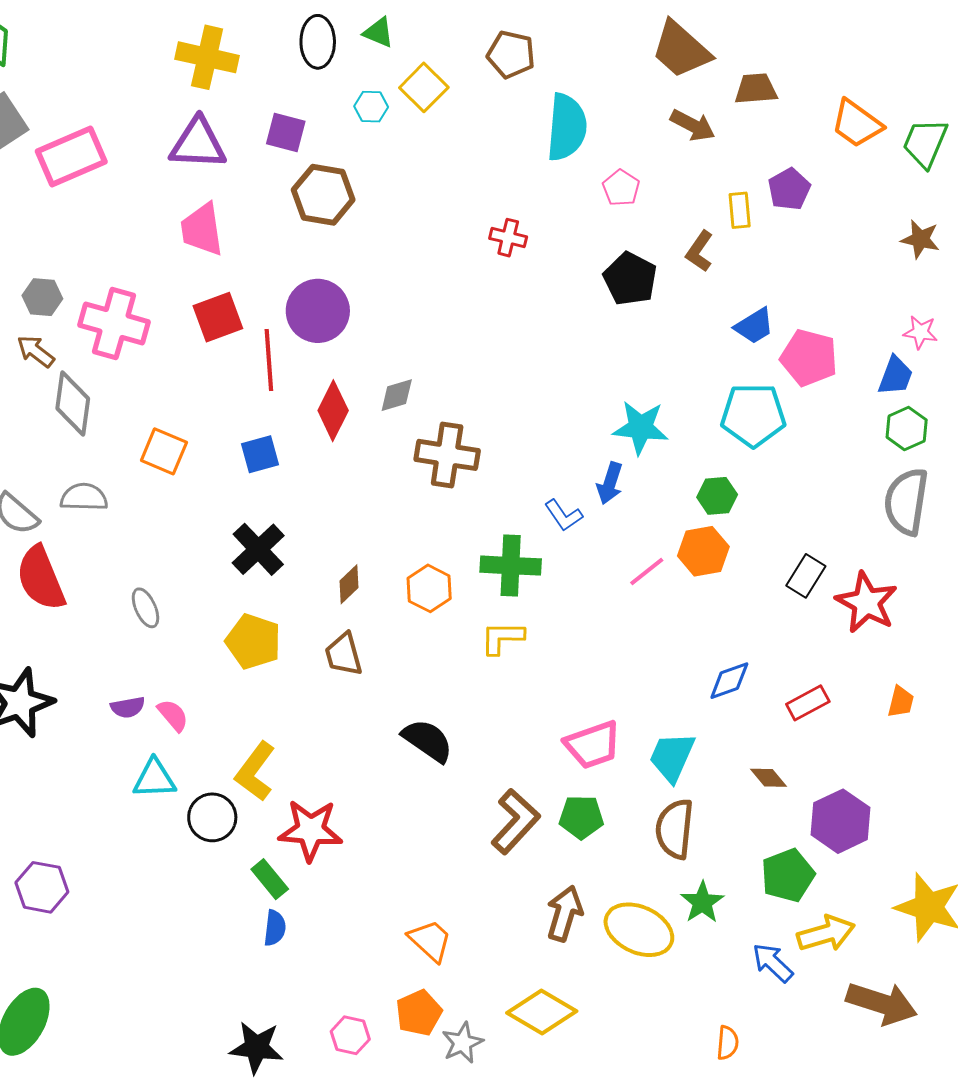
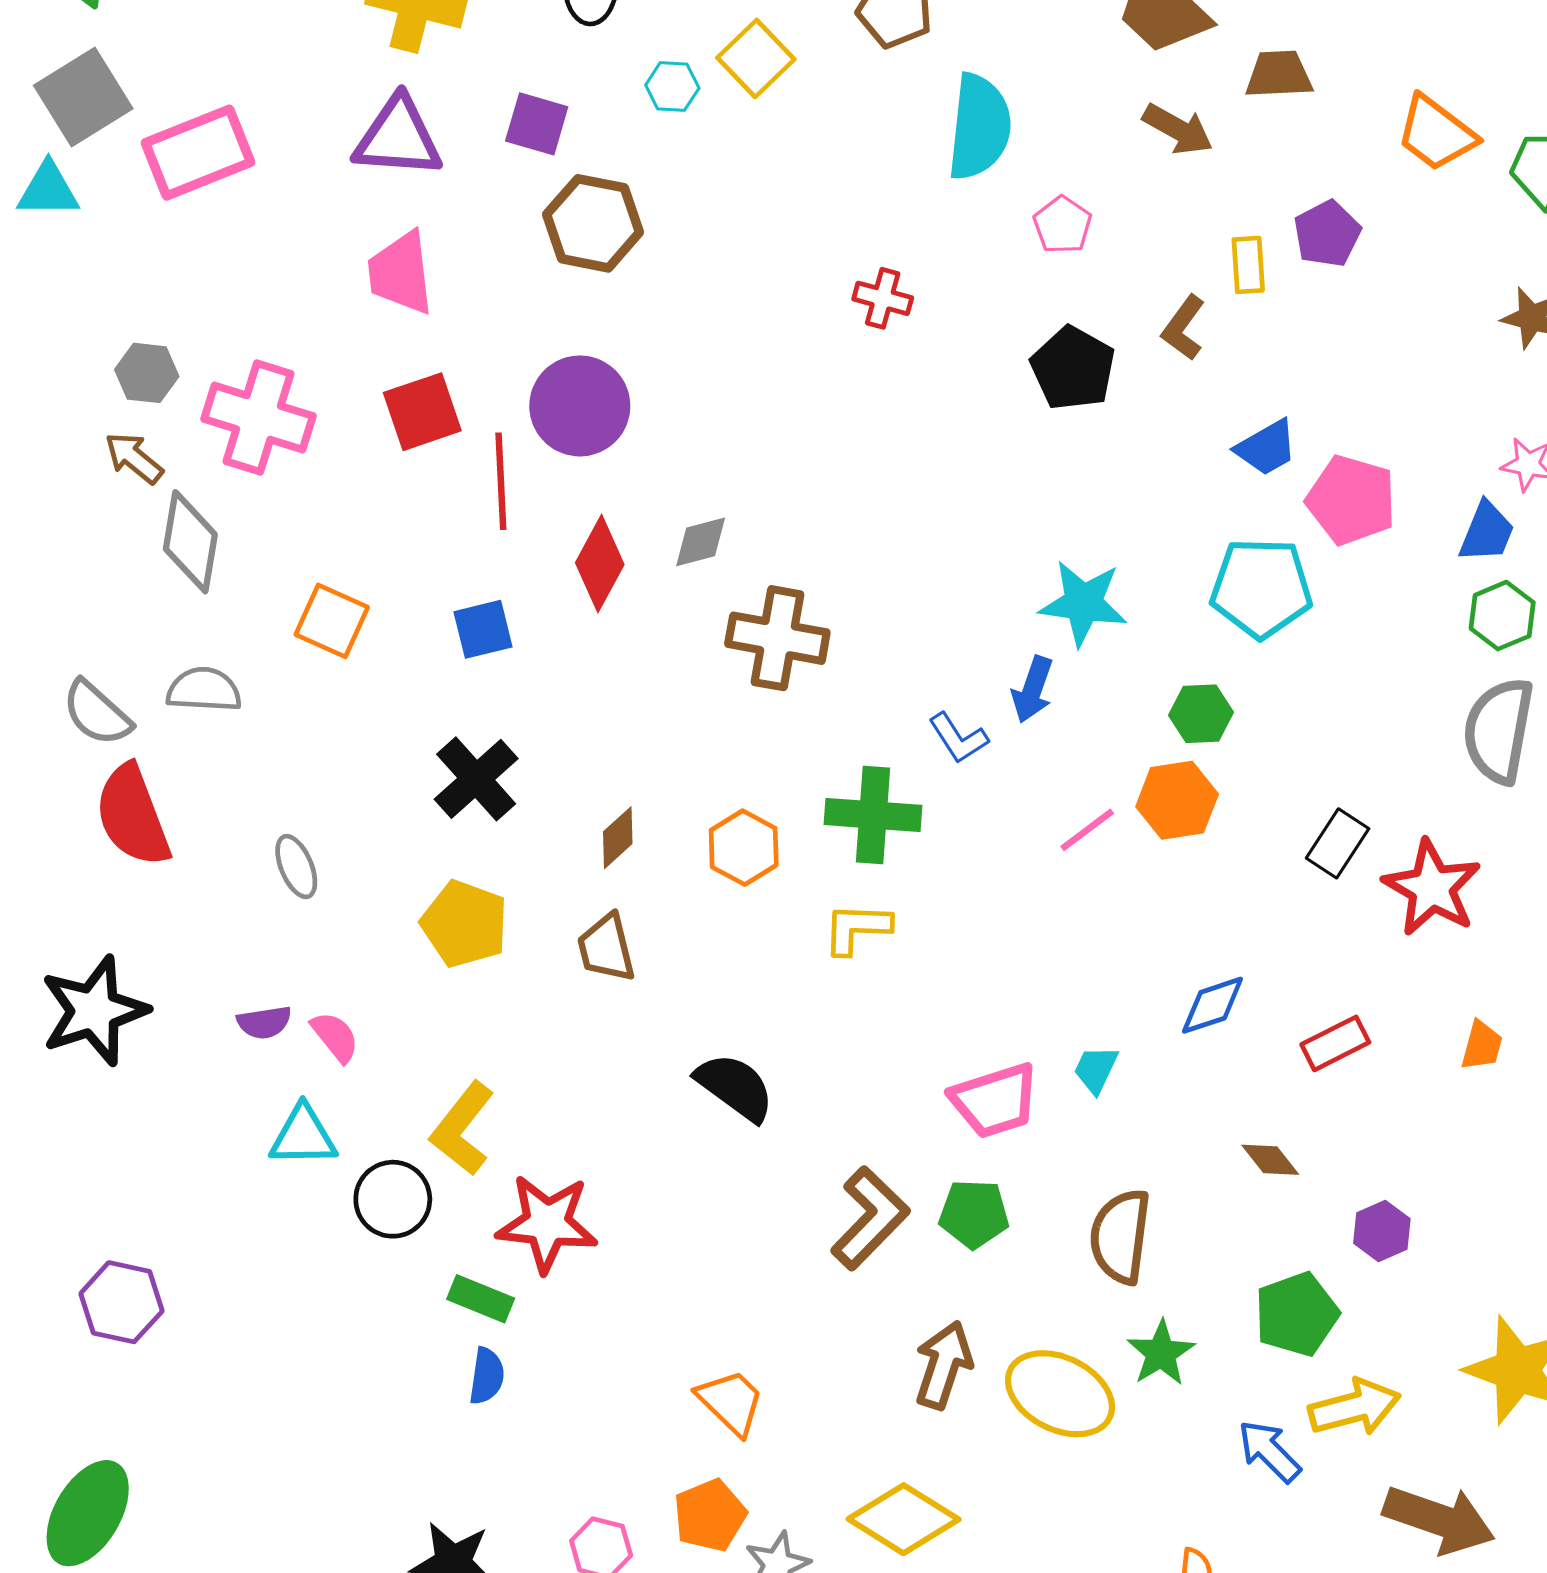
cyan trapezoid: (672, 757) -> (1096, 1069), moved, size x0.6
purple hexagon: (841, 821) -> (1382, 1231), size x0.6
green rectangle: (270, 879) -> (481, 1299), turned -30

